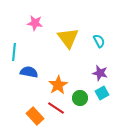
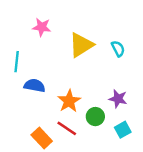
yellow triangle: (68, 38) -> (81, 45), turned 35
purple star: (100, 73) -> (118, 99), moved
cyan square: (102, 93) -> (123, 130), moved

